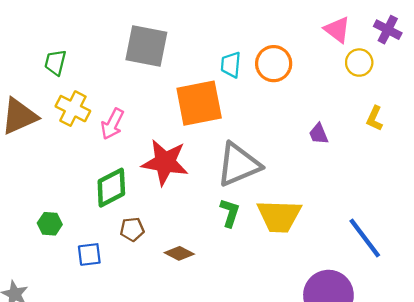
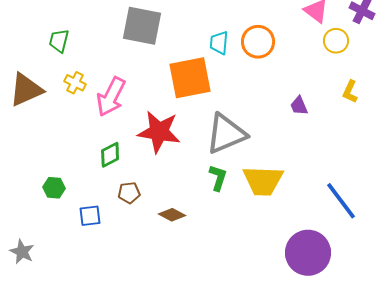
yellow cross: (73, 109) -> (75, 83), size x0.7
pink arrow: (112, 124) -> (111, 97), size x1.4
green diamond: (111, 188) -> (110, 155), size x0.7

